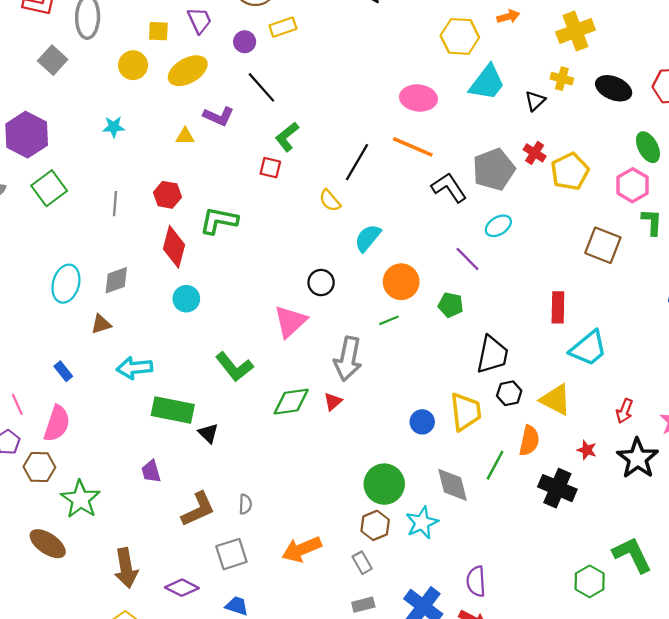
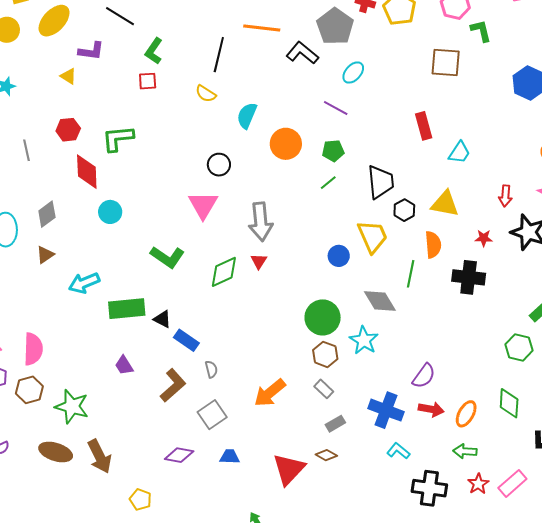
yellow triangle: (185, 136) -> (68, 76), turned 48
green line: (389, 320) -> (328, 183), moved
cyan trapezoid: (588, 348) -> (459, 152), size x0.7
blue rectangle: (63, 371) -> (186, 340), moved, size x1.4
brown arrow: (126, 568) -> (100, 456), moved
purple semicircle: (476, 581) -> (424, 376), turned -124

